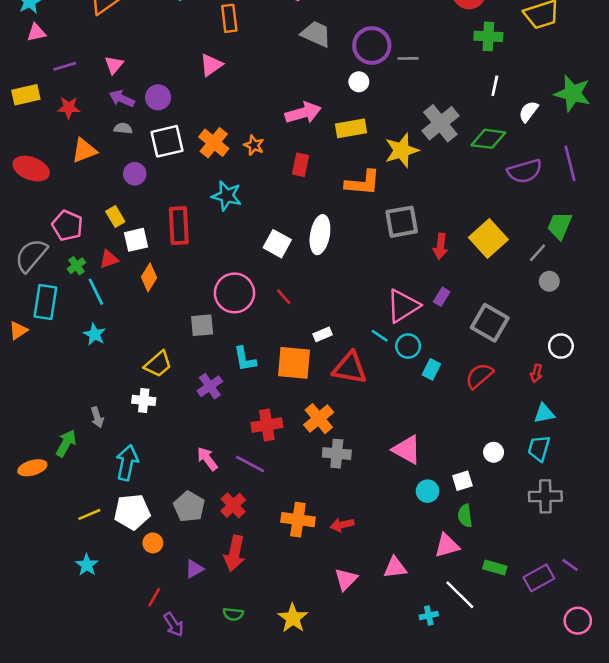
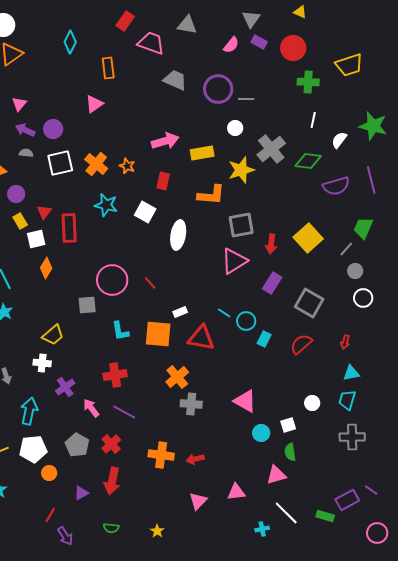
white circle: (359, 82) -> (235, 128), moved
purple circle: (135, 174) -> (16, 194), moved
white square: (277, 244) -> (145, 212), moved
red triangle: (109, 259) -> (44, 212), moved, turned -35
purple rectangle: (442, 297) -> (272, 283), size x1.5
pink triangle: (403, 306) -> (234, 261), moved
white circle: (561, 346) -> (363, 298), moved
purple cross: (210, 386) -> (65, 387), moved
red cross: (267, 425) -> (115, 375), moved
green rectangle: (495, 568) -> (325, 516), moved
yellow star: (293, 618) -> (157, 531), size x0.6

